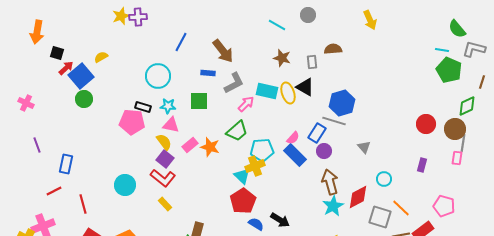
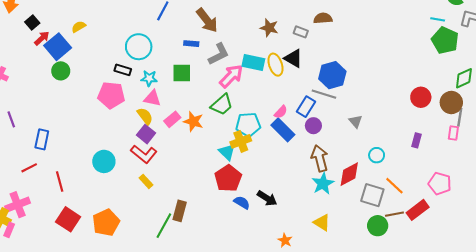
black square: (57, 53) -> (32, 22), turned 32
gray rectangle: (312, 62) -> (301, 32), turned -64
pink arrow: (246, 104) -> (231, 76), size x1.4
black rectangle: (143, 107) -> (123, 70), moved

